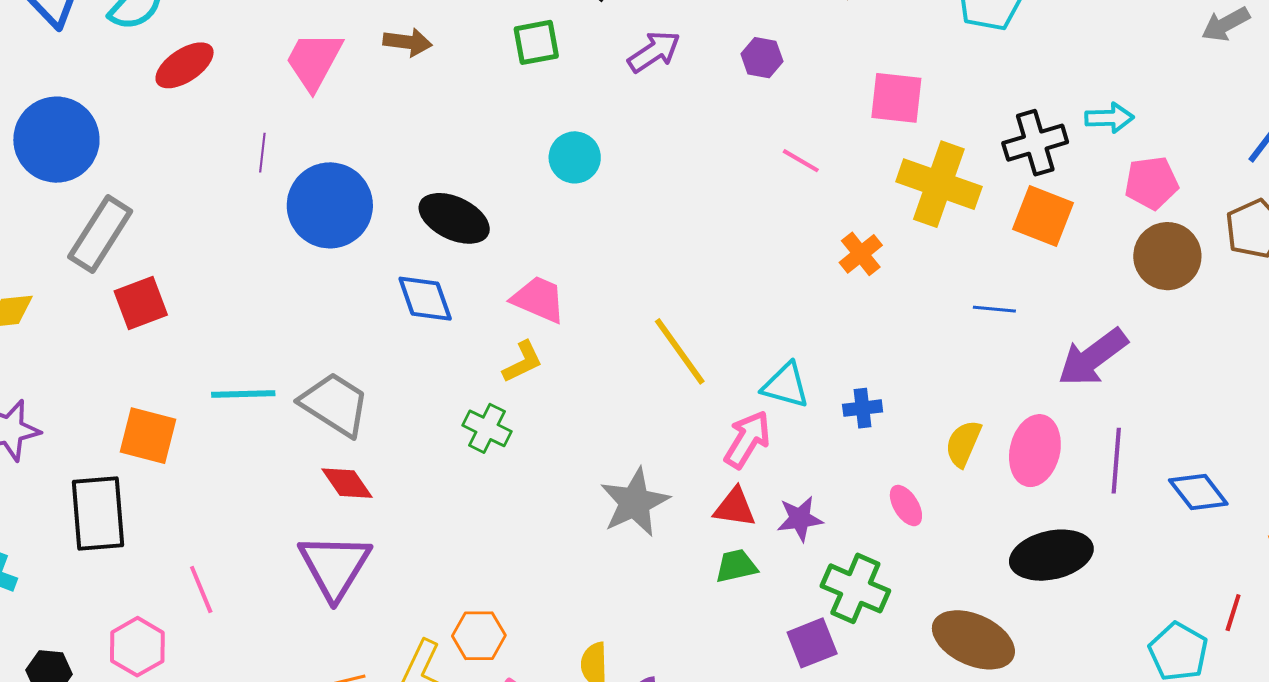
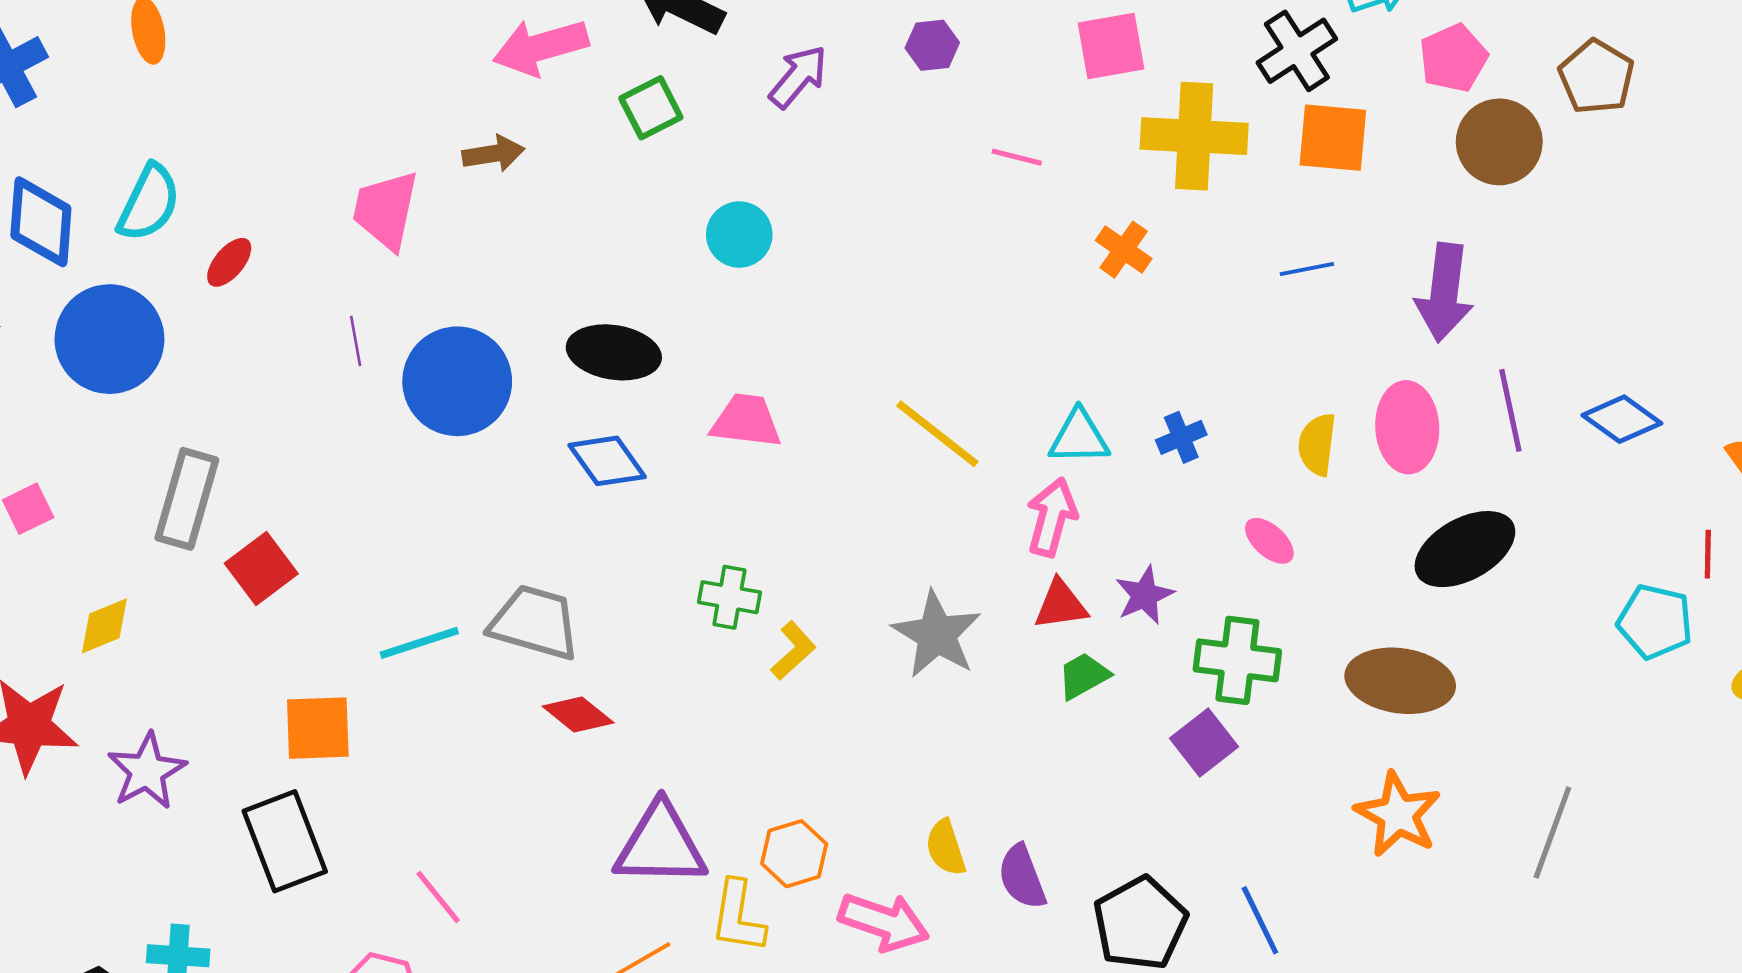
red ellipse: (185, 65) -> (229, 262), size x0.7
blue circle: (56, 140) -> (109, 339), moved
purple arrow: (1093, 357) -> (1444, 293), turned -30
yellow L-shape: (523, 362) -> (793, 651), moved
purple triangle: (335, 566) -> (661, 845), moved, turned -44

